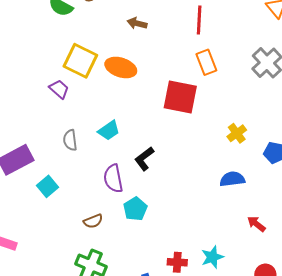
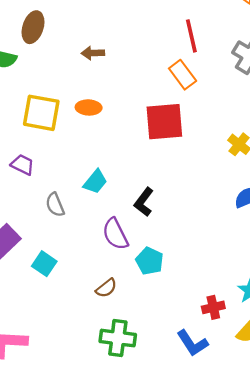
red line: (199, 20) -> (191, 36), moved
orange ellipse: (121, 67) -> (89, 107), size x0.7
purple trapezoid: (59, 89) -> (23, 165), moved

